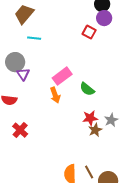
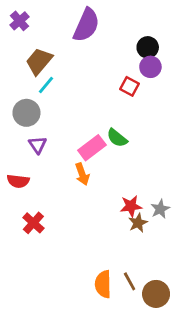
cyan line: (34, 38) -> (46, 85), moved, turned -56
gray circle: (15, 62) -> (26, 113), moved
green semicircle: (87, 89) -> (117, 138), moved

